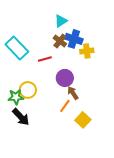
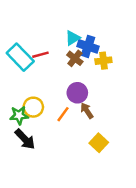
cyan triangle: (61, 21) -> (73, 38), moved
brown cross: (60, 41) -> (75, 58), moved
red line: (45, 59) -> (40, 55), moved
orange line: (65, 106) -> (63, 114), moved

